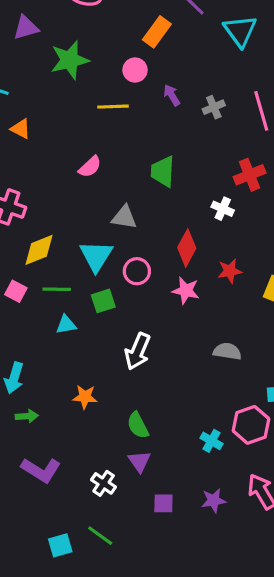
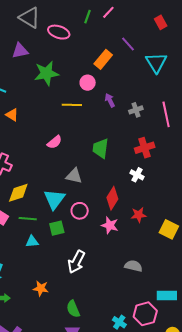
red cross: (250, 175) -> (145, 148), moved

